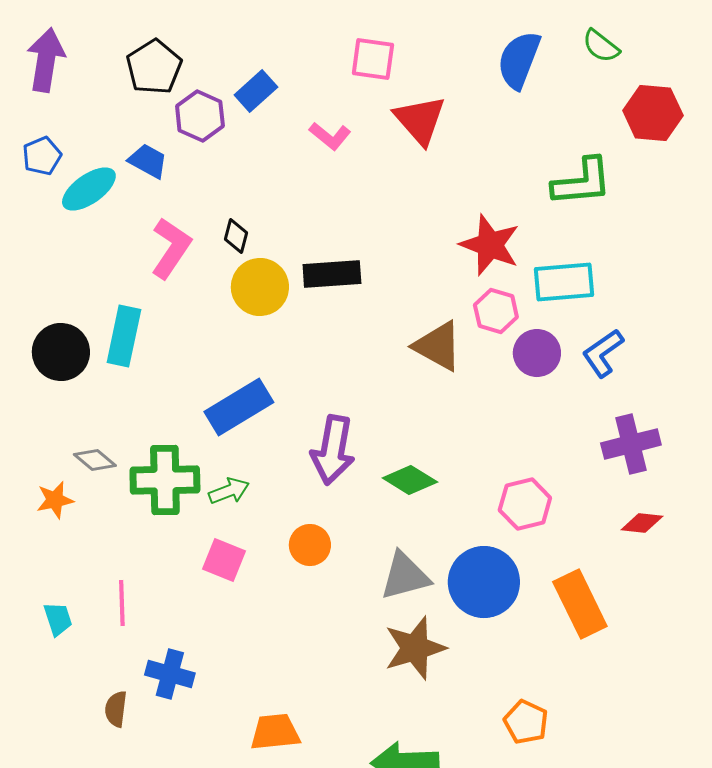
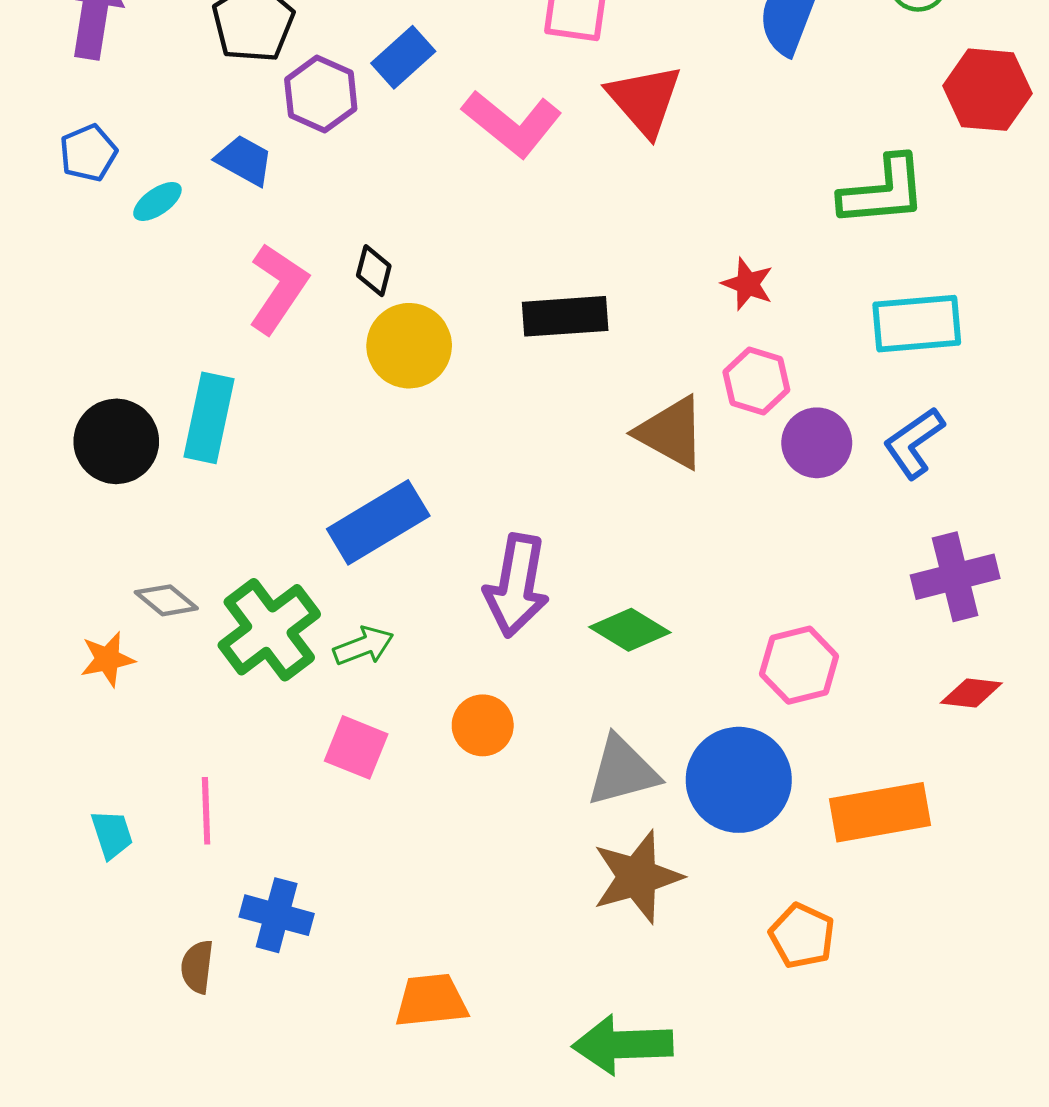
pink L-shape: (330, 136) -> (512, 123), size x1.6
cyan ellipse: (89, 189) -> (157, 201), size x0.6
red star: (490, 245) -> (748, 284), size x0.6
black rectangle: (332, 274) -> (565, 316), moved
cyan rectangle: (564, 282) -> (917, 324), moved
green cross: (165, 480) -> (269, 630), turned -36
orange rectangle: (580, 604) -> (880, 812), turned -74
orange pentagon: (526, 722) -> (802, 936), moved

